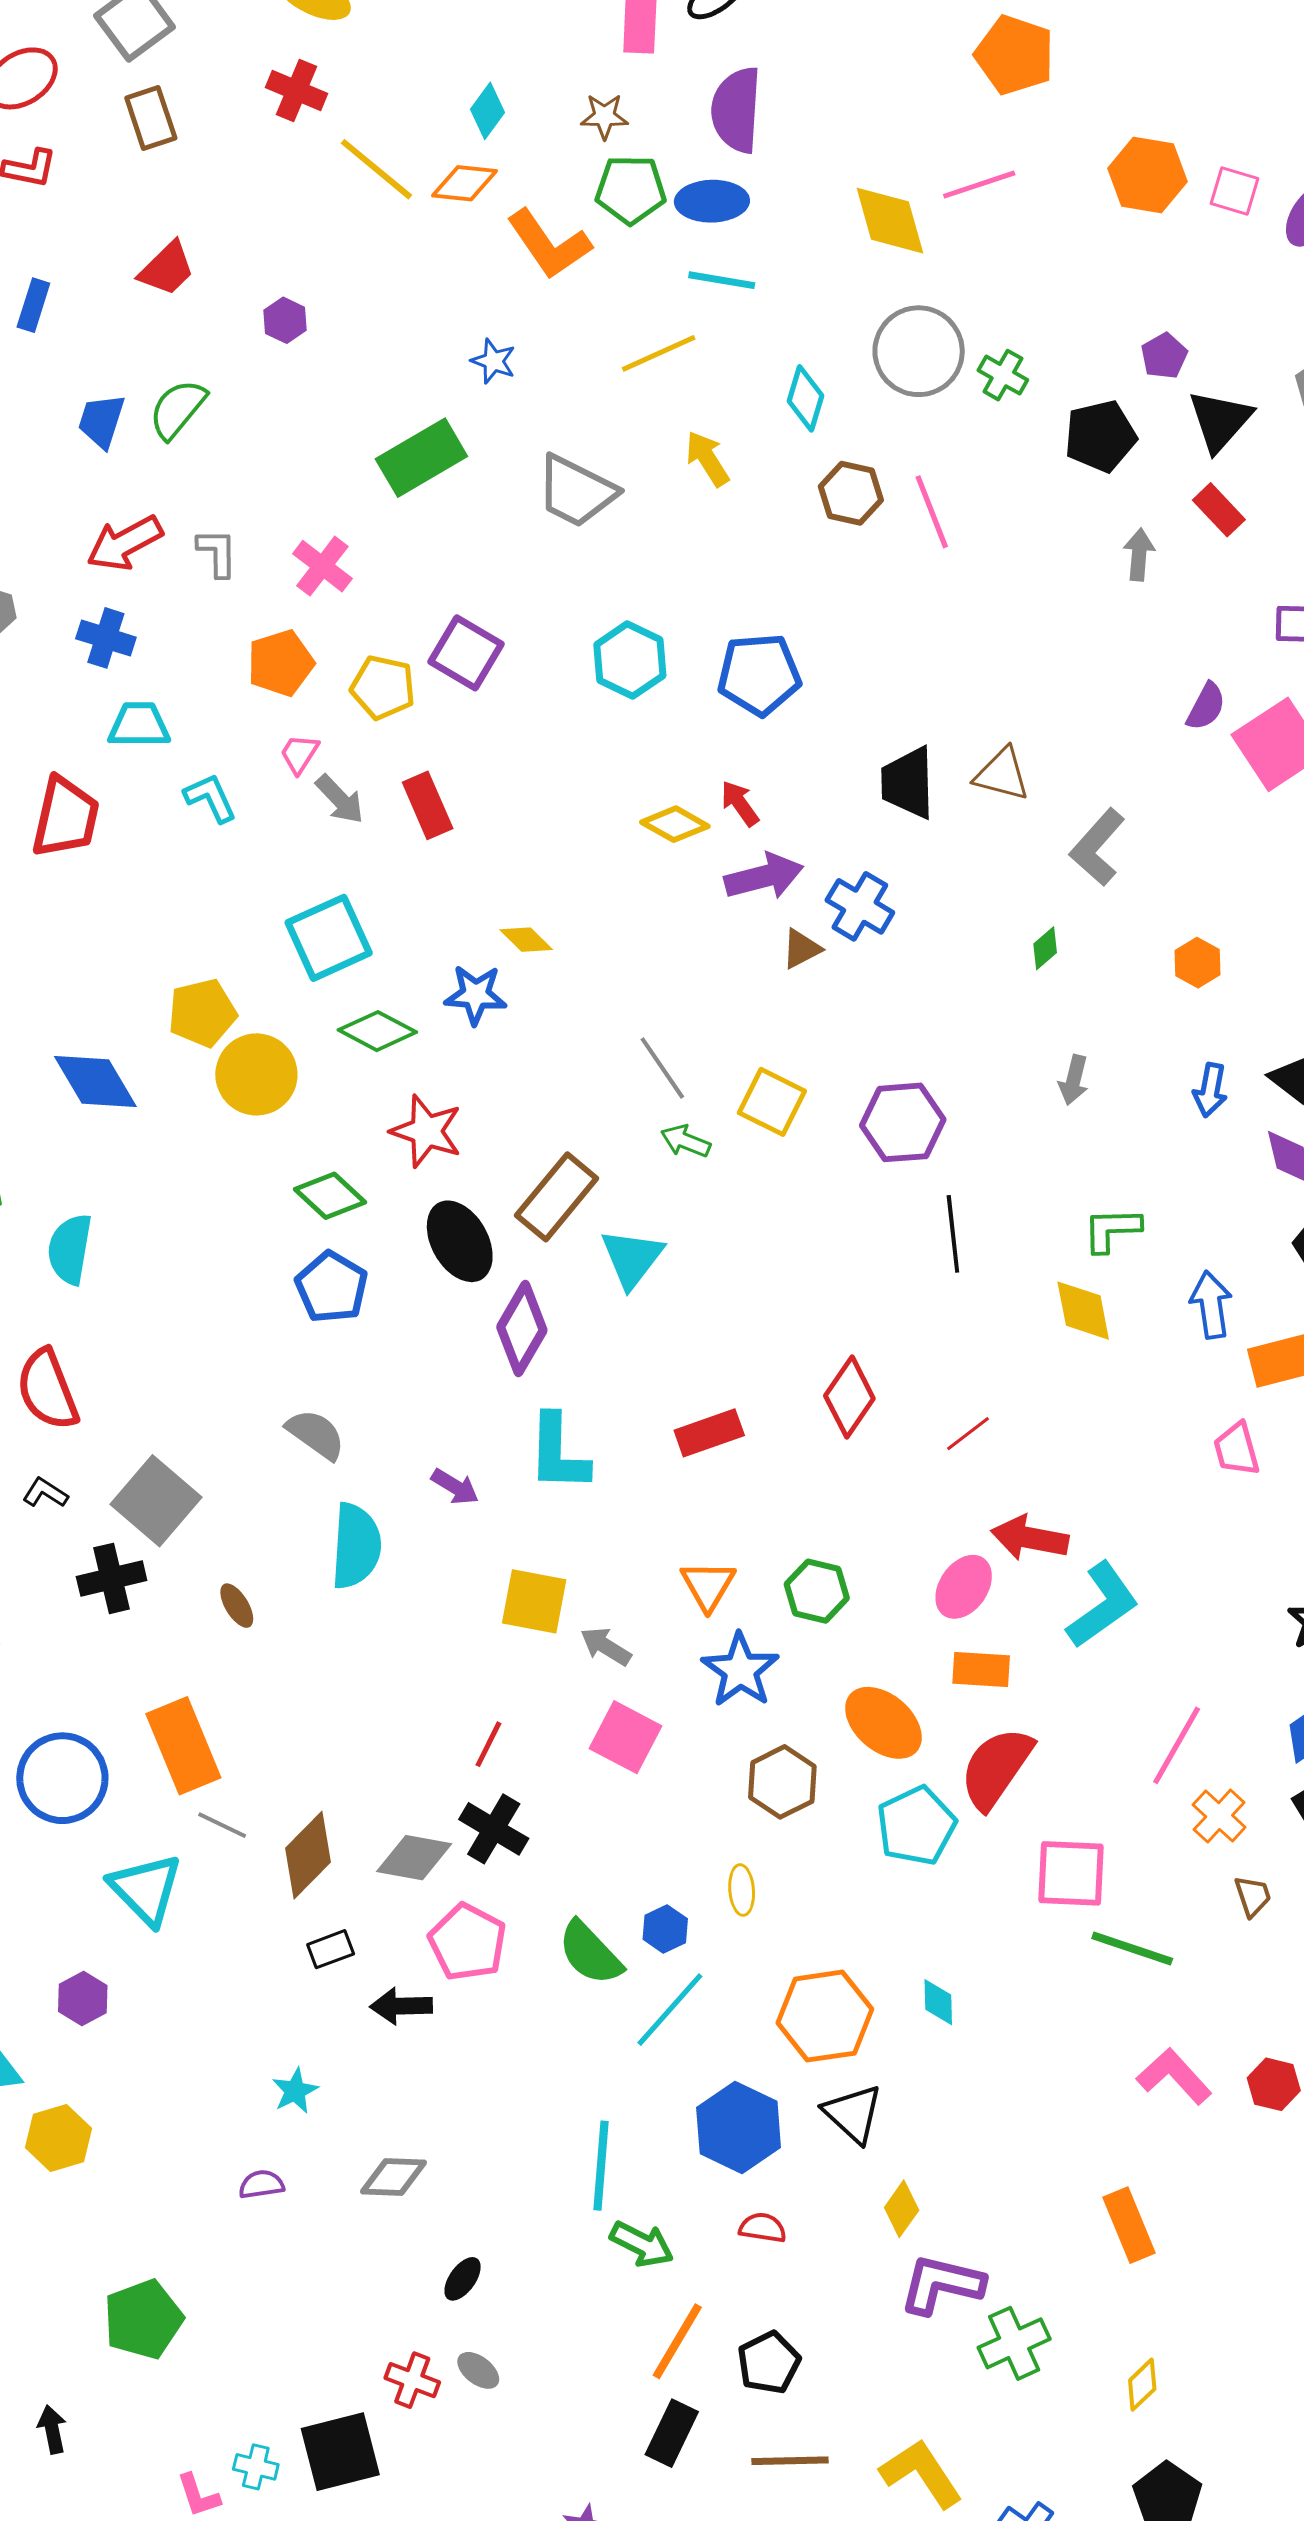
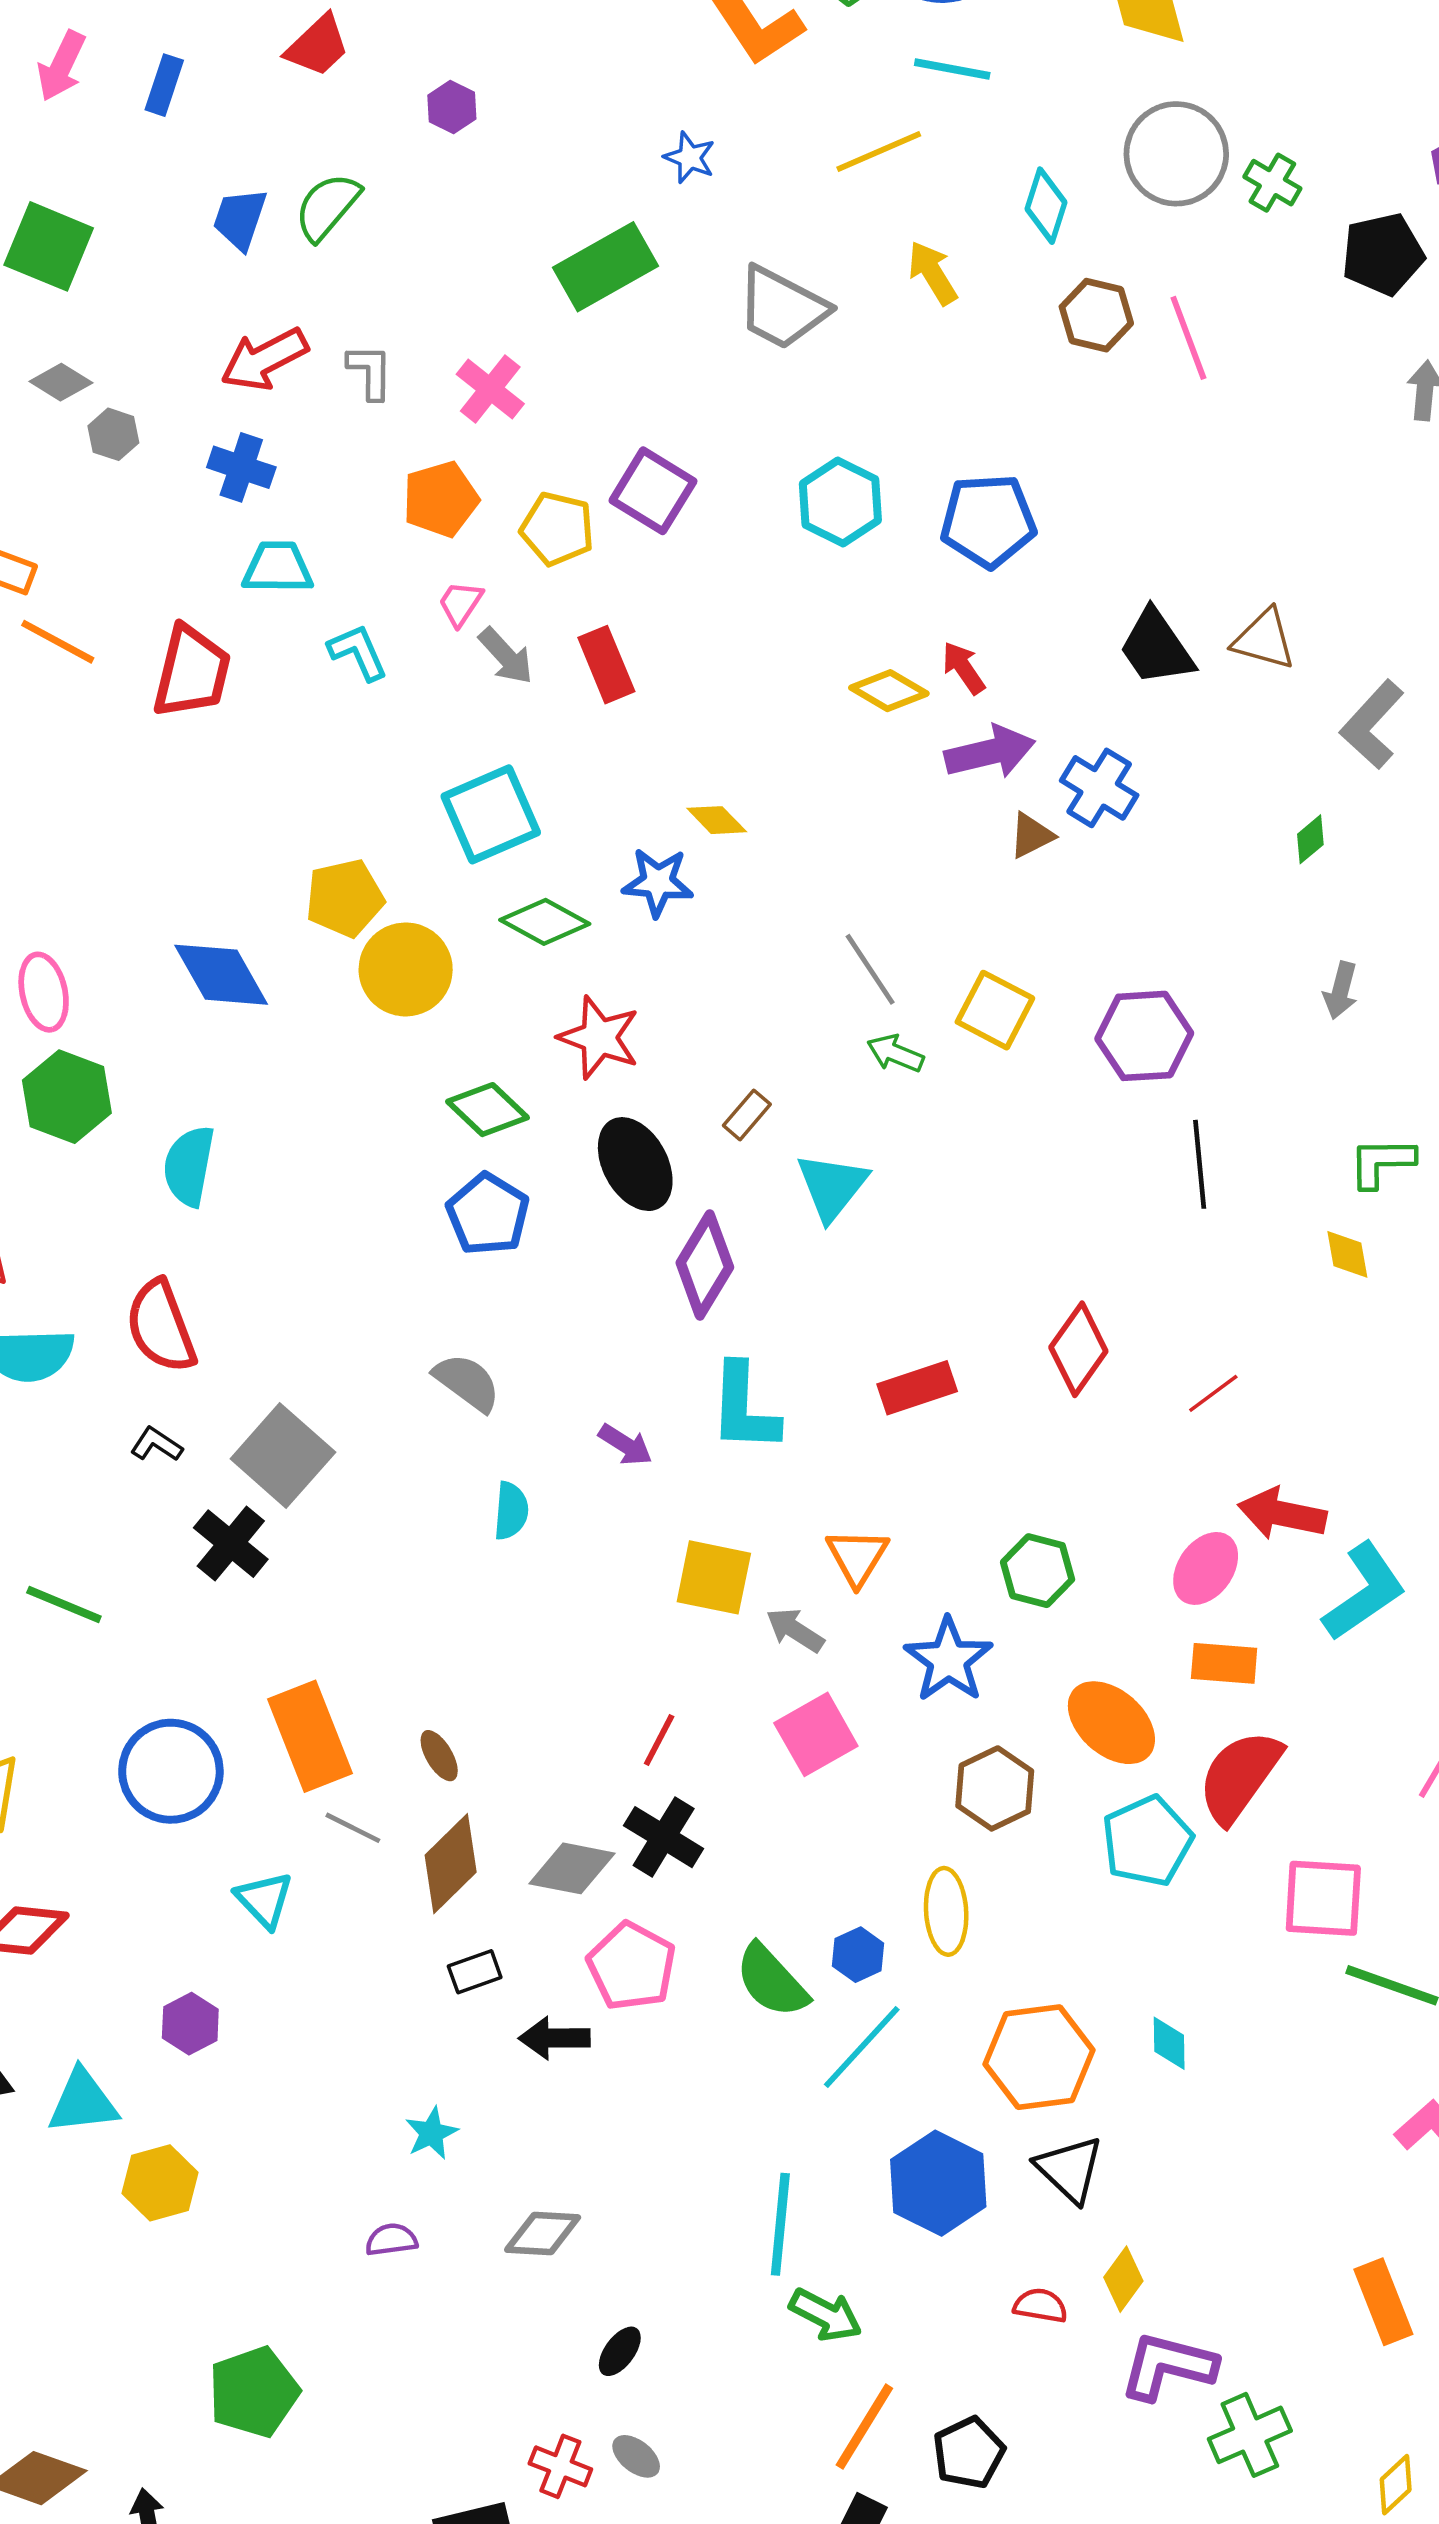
black trapezoid: (908, 783) -> (1156, 647), turned -34
brown rectangle: (557, 1197) -> (747, 1115), size x0.5
yellow diamond: (1083, 1311) -> (1347, 1254), size x0.7
cyan semicircle: (356, 1546) -> (511, 1511), size x0.6
black cross: (112, 1578) -> (231, 1544), turned -38
orange triangle: (708, 1585) -> (857, 1557), moved
brown ellipse: (237, 1606) -> (439, 1756), moved
pink square: (625, 1737) -> (816, 1734), turned 32
cyan triangle: (146, 1889) -> (264, 1900), size x0.7
yellow ellipse: (742, 1890) -> (946, 1911), size x1.5
red semicircle: (763, 2228) -> (1040, 2306), moved

